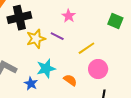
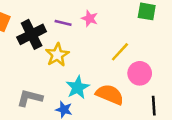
purple line: (57, 36) -> (63, 23), moved
orange semicircle: (70, 80) -> (110, 94), size x1.6

